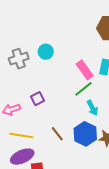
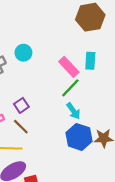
cyan arrow: (92, 108) -> (73, 111), moved
brown line: (57, 134) -> (21, 127), moved

